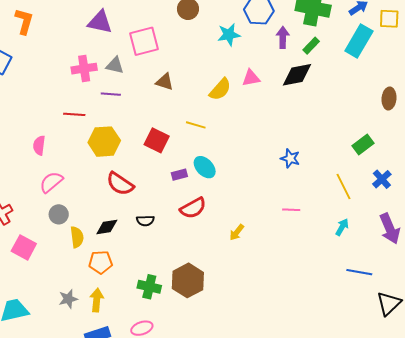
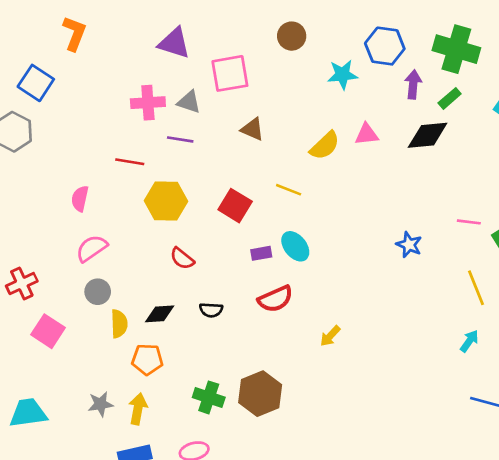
red semicircle: (120, 184) -> (182, 258), size x0.7
pink line: (291, 210) -> (469, 222), moved

